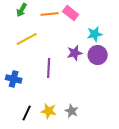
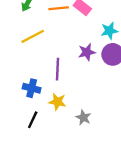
blue cross: (14, 79) -> (32, 88), moved
yellow star: (49, 111) -> (57, 102), moved

